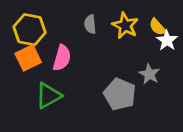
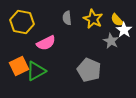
orange square: (28, 58) -> (19, 66), moved
pink semicircle: (62, 58) -> (46, 43), turned 48
gray star: (149, 74) -> (111, 41), moved

